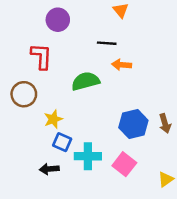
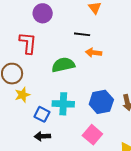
yellow star: (53, 119) -> (22, 95), moved
cyan cross: (88, 156) -> (63, 104), moved
black arrow: (49, 169) -> (42, 136), moved

